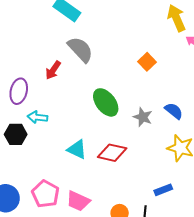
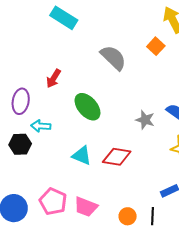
gray semicircle: (80, 49) -> (113, 58), moved
orange square: (147, 62) -> (156, 46), moved
green ellipse: (106, 102) -> (88, 107), moved

